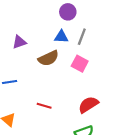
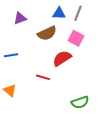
red semicircle: (88, 105) -> (62, 58), moved

